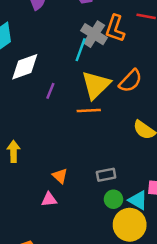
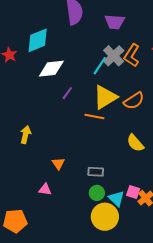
pink triangle: (49, 199) -> (45, 189), moved

